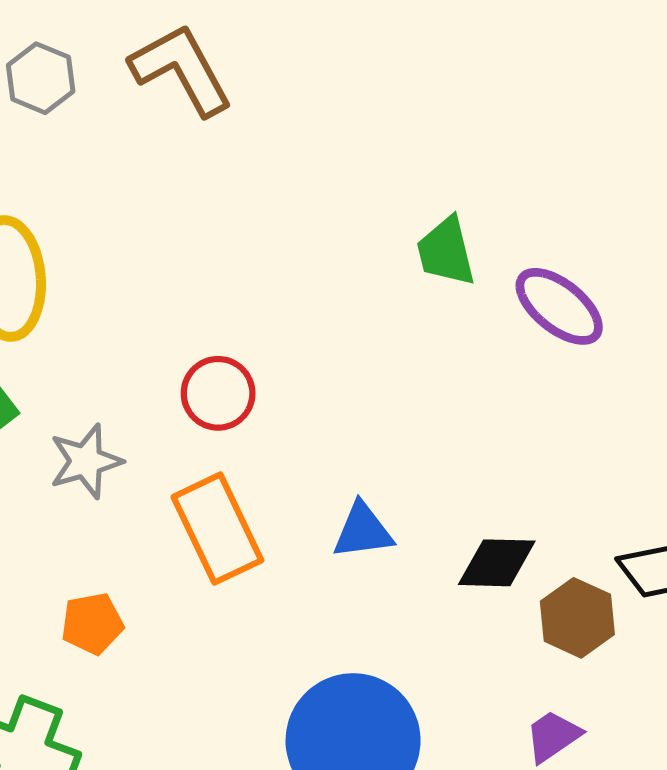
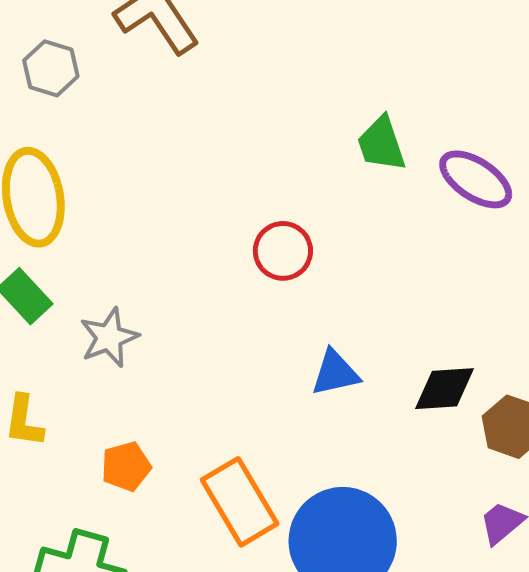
gray hexagon: (41, 78) -> (51, 68), moved
red circle: (218, 393) -> (283, 251), moved
orange rectangle: (217, 529) -> (240, 502), moved

